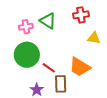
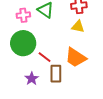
yellow triangle: (94, 38) -> (78, 27), moved

